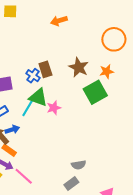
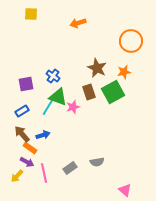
brown rectangle: (45, 69) -> (89, 92), moved
blue arrow: (12, 130) -> (43, 135), moved
pink line: (24, 176) -> (44, 173), turned 36
gray rectangle: (71, 184) -> (70, 168), moved

